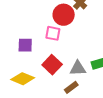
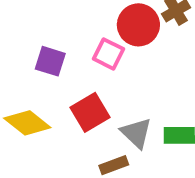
gray triangle: (78, 68) -> (136, 133), turned 30

